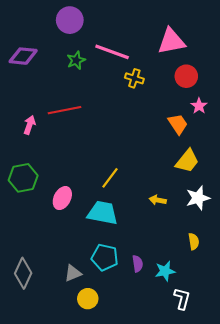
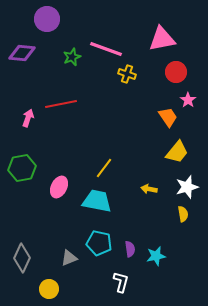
purple circle: (70, 20) -> (47, 19), moved
yellow semicircle: (194, 241) -> (183, 214), moved
yellow circle: (88, 299) -> (49, 289), moved
white L-shape: (182, 299) -> (121, 282), moved

